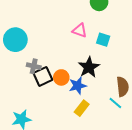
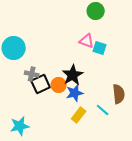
pink triangle: (80, 30) -> (87, 41), moved
black star: (89, 67) -> (73, 75), moved
cyan line: (115, 103) -> (103, 110), moved

